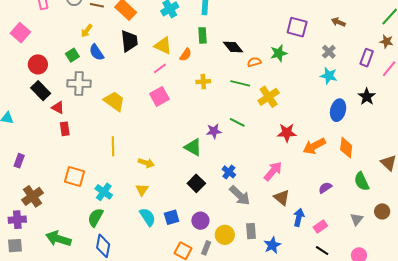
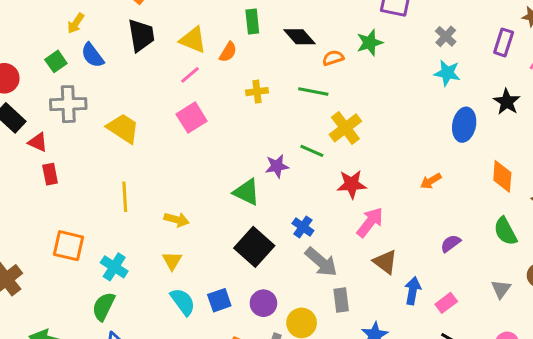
yellow cross: (269, 97) -> (345, 128), moved
red star: (287, 133) -> (352, 184), moved
orange arrow: (314, 146) -> (431, 181), size x0.6
orange diamond: (346, 148) -> (502, 176), moved
black square: (196, 183) -> (254, 247), size x1.4
gray rectangle: (251, 231) -> (341, 300), moved

